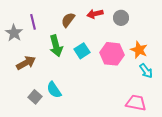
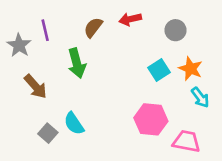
gray circle: (121, 18) -> (176, 30), moved
cyan square: (82, 51) -> (159, 70), moved
pink hexagon: (112, 54) -> (151, 119), moved
brown arrow: (26, 63) -> (36, 86), turned 78

